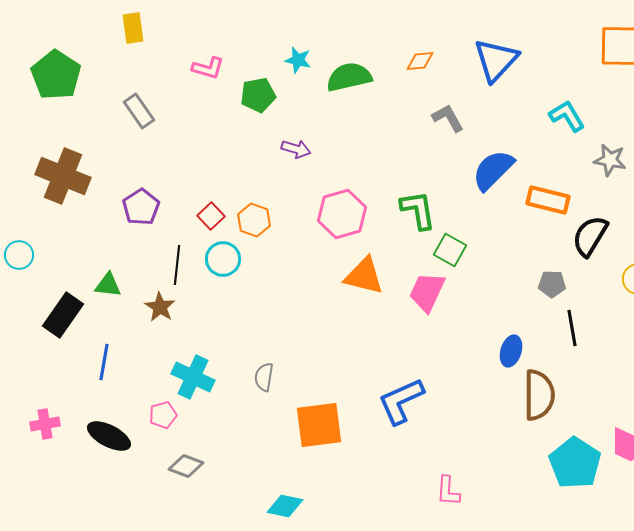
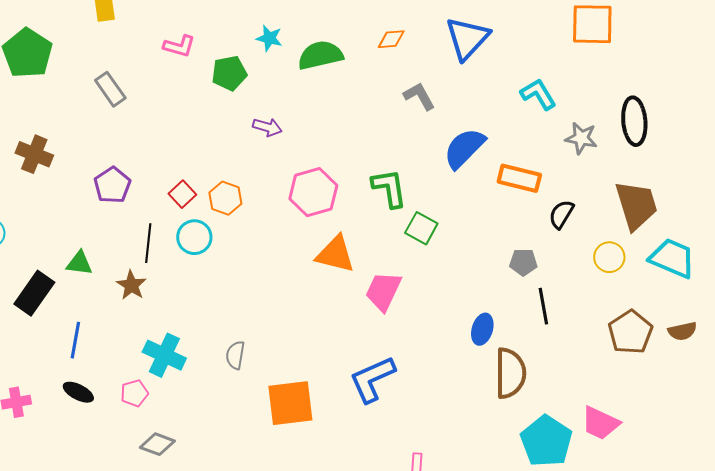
brown cross: (63, 176) -> (34, 154), size x0.7
black semicircle: (590, 236) -> (561, 214), size x0.7
pink trapezoid: (427, 292) -> (383, 291), moved
black ellipse: (109, 436) -> (78, 392), moved, size x0.7

